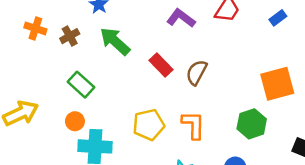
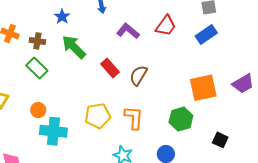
blue rectangle: (278, 18) -> (206, 35), size x1.5
brown cross: (70, 36) -> (37, 41), turned 35
green rectangle: (81, 85) -> (37, 68), moved

